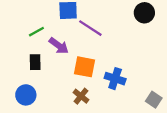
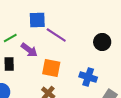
black circle: (144, 13) -> (102, 42), moved
blue cross: (115, 79) -> (88, 77), moved

